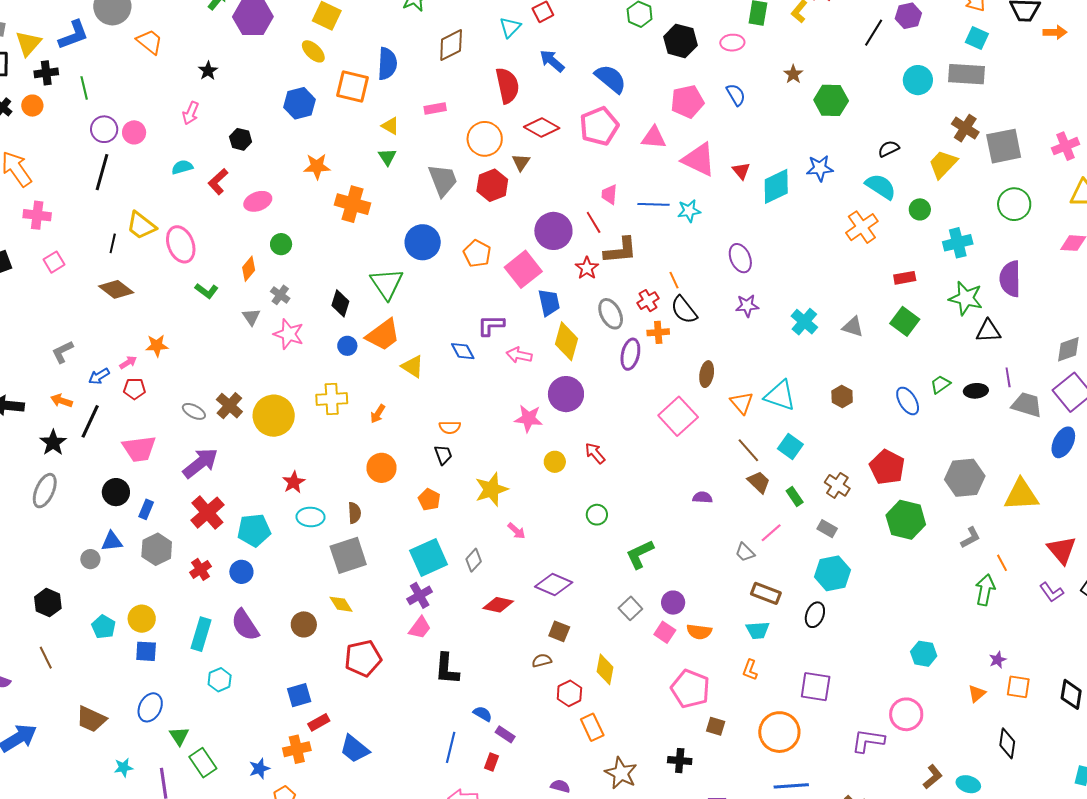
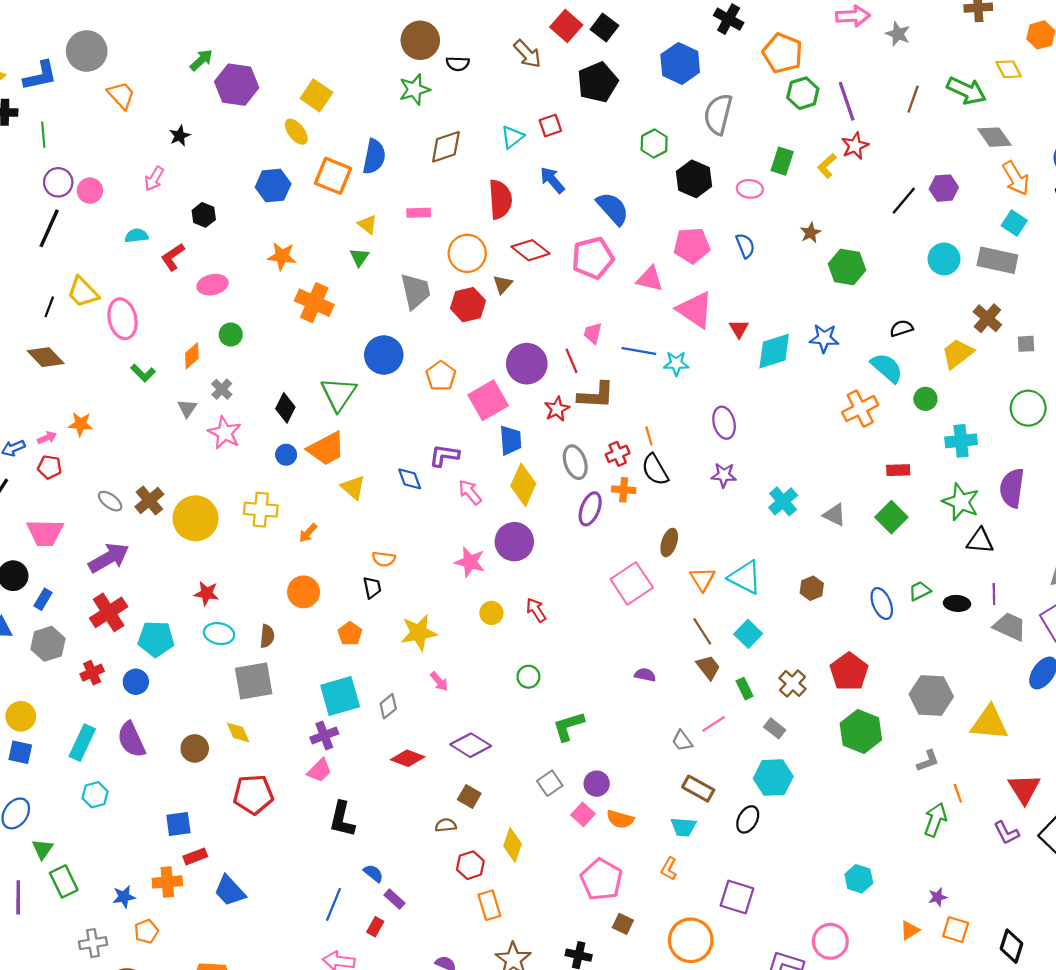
gray square: (1004, 146) -> (1026, 344), size x0.5
pink arrow: (519, 355) -> (470, 492), turned 30
red star: (294, 482) -> (206, 593), turned 30

